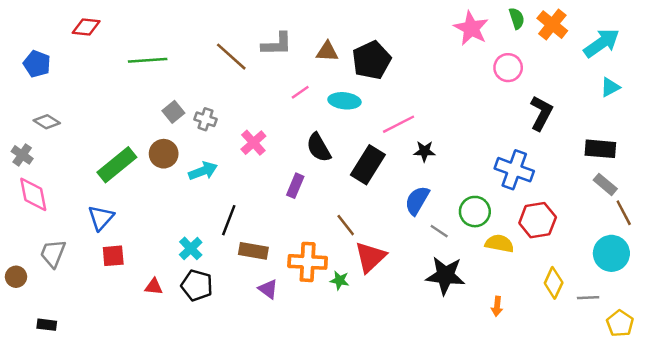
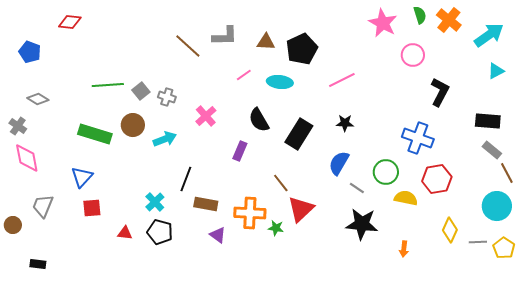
green line: (148, 60) -> (108, 85), moved
pink line: (399, 124) -> (342, 80), moved
green rectangle: (117, 165) -> (95, 134), turned 56
yellow pentagon: (620, 323) -> (504, 248), moved

